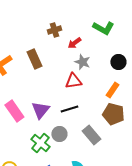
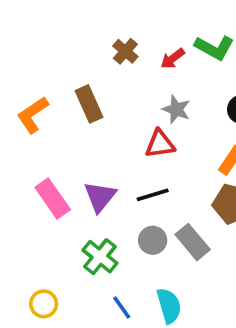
brown cross: (54, 30) -> (125, 51), turned -32
red arrow: (74, 43) -> (173, 59), moved
gray circle: (59, 134) -> (153, 240), moved

